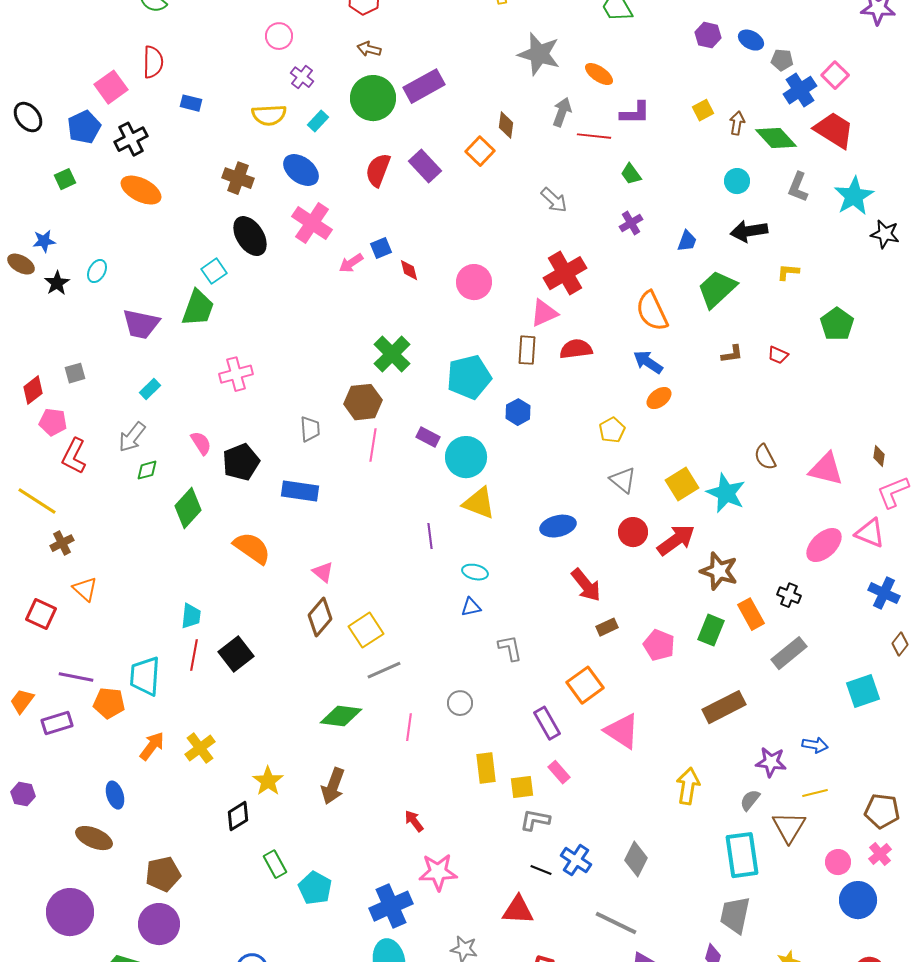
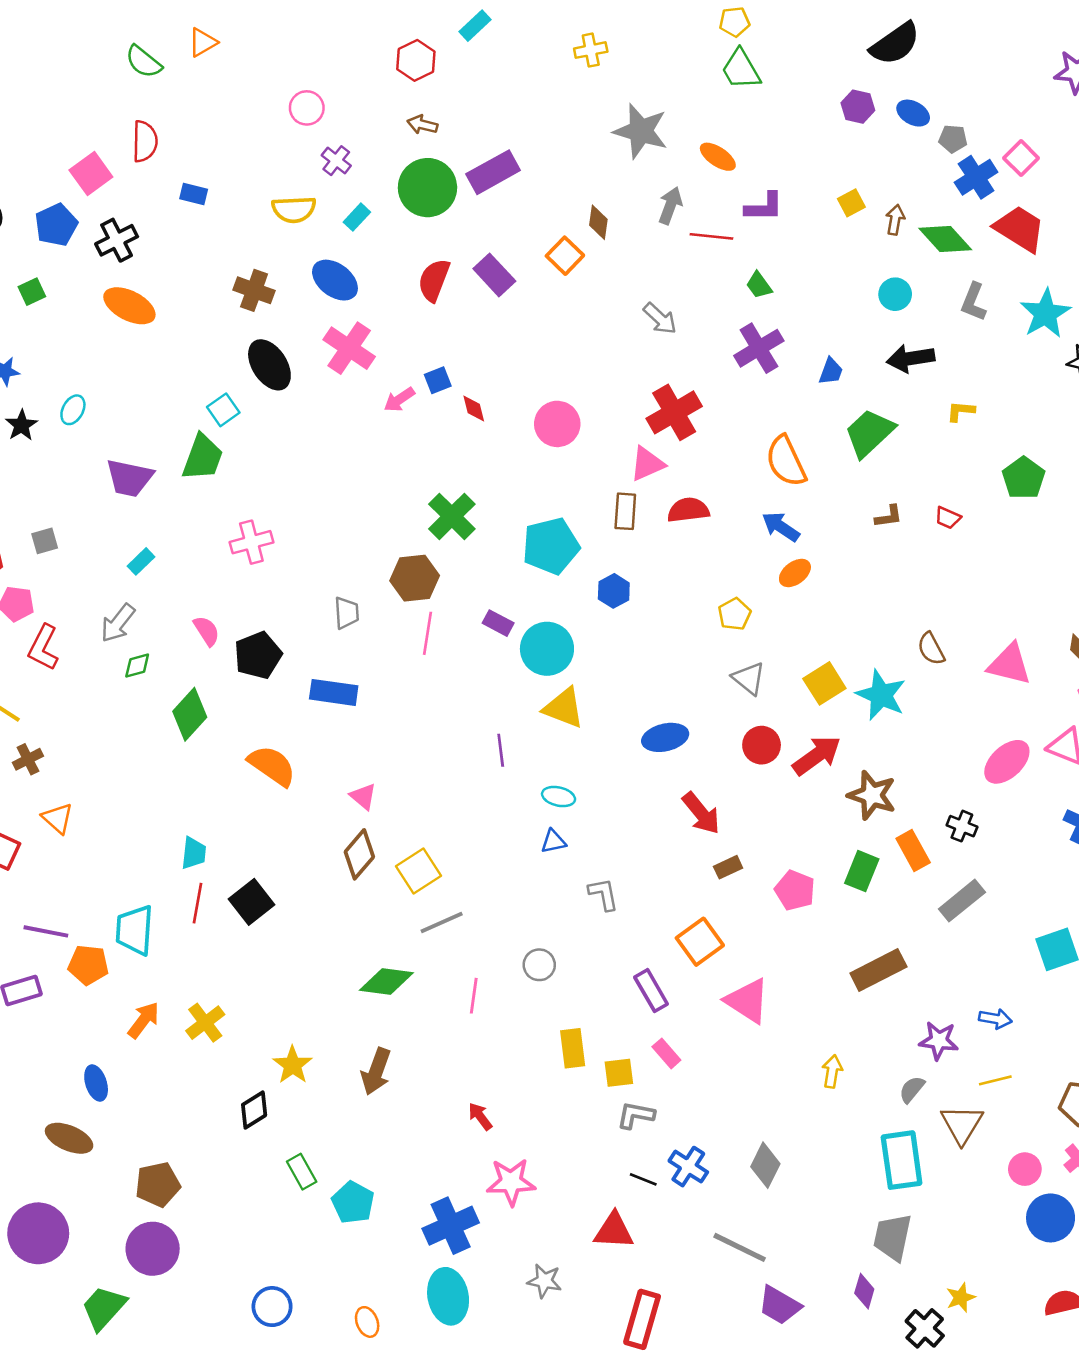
purple cross: (631, 223) -> (759, 348), size x1.6
yellow arrow: (688, 786) -> (832, 1071), size x0.7

